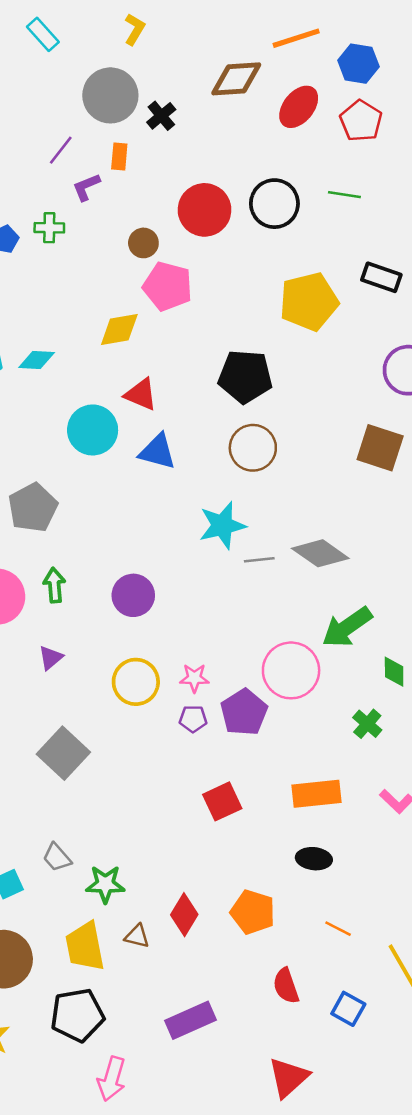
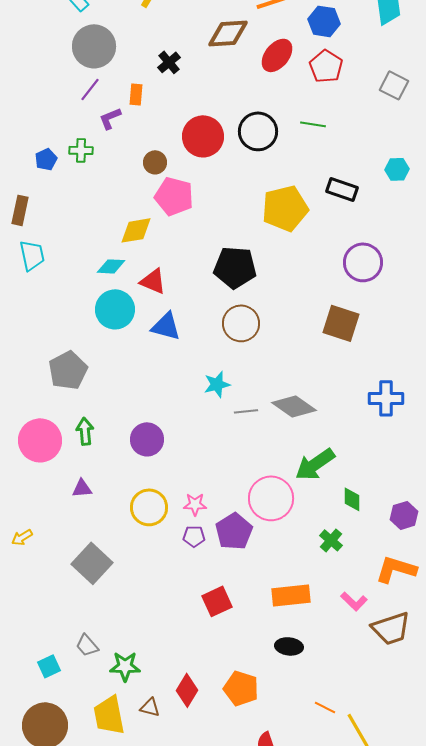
gray circle: (110, 95) -> (94, 46), moved
cyan diamond: (37, 360) -> (111, 266), moved
cyan star: (222, 525) -> (217, 384), size x0.7
purple triangle: (51, 658) -> (82, 488), turned 35
orange line: (338, 929) -> (325, 707), moved

